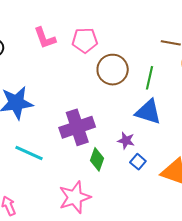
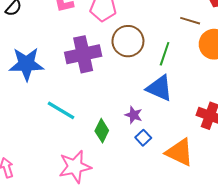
purple cross: (77, 127) -> (83, 54), moved
cyan line: (29, 153) -> (61, 110), moved

